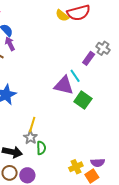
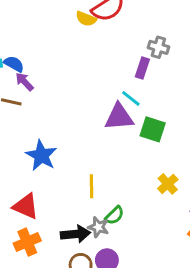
gray star: (30, 137) -> (98, 227), moved
green semicircle: (41, 148) -> (114, 215), turned 64
yellow cross: (76, 167) -> (168, 184), moved

